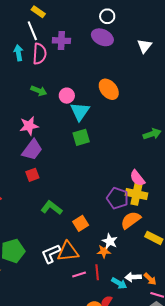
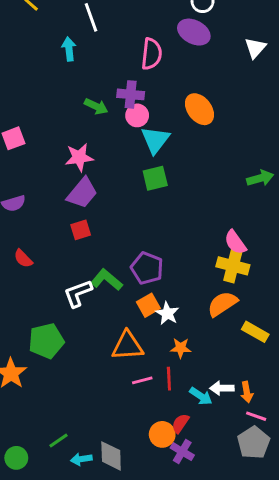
purple cross: (61, 41) -> (131, 94), moved
pink semicircle: (39, 54) -> (152, 54), moved
purple pentagon: (118, 198) -> (147, 268), moved
white star: (110, 241) -> (167, 313), moved
white L-shape: (51, 254) -> (78, 293), moved
orange arrow: (150, 279) -> (247, 392), turned 32

